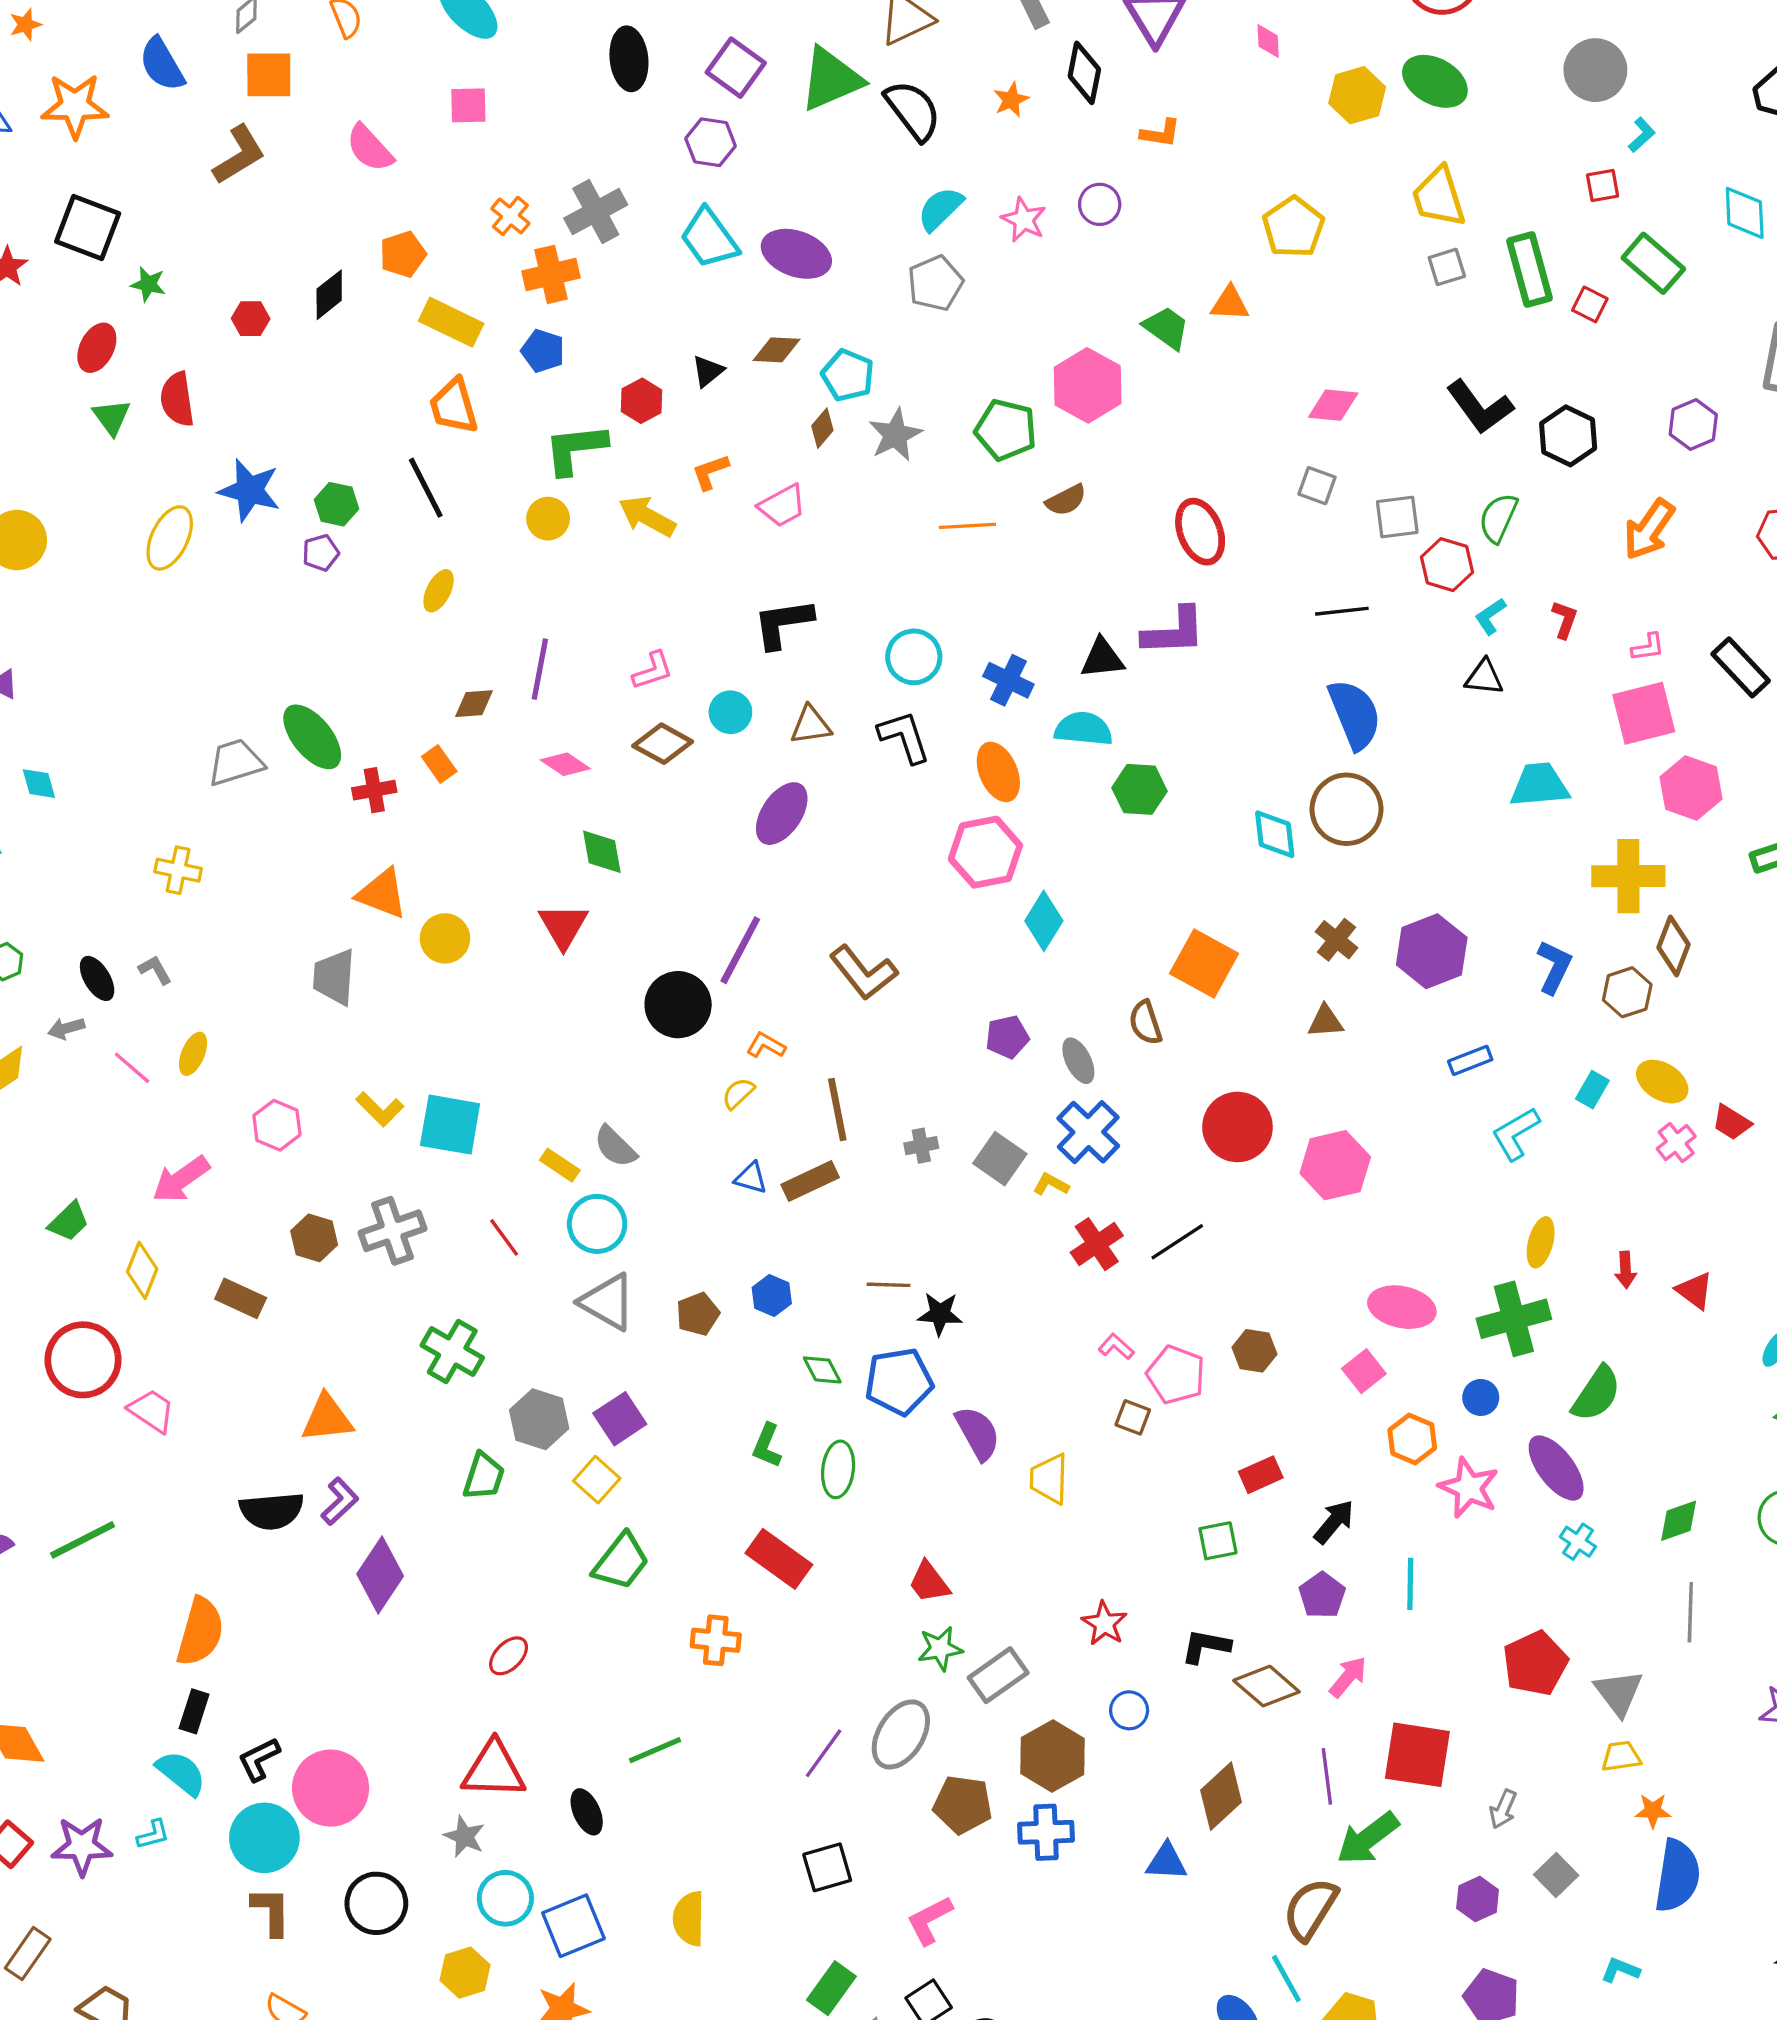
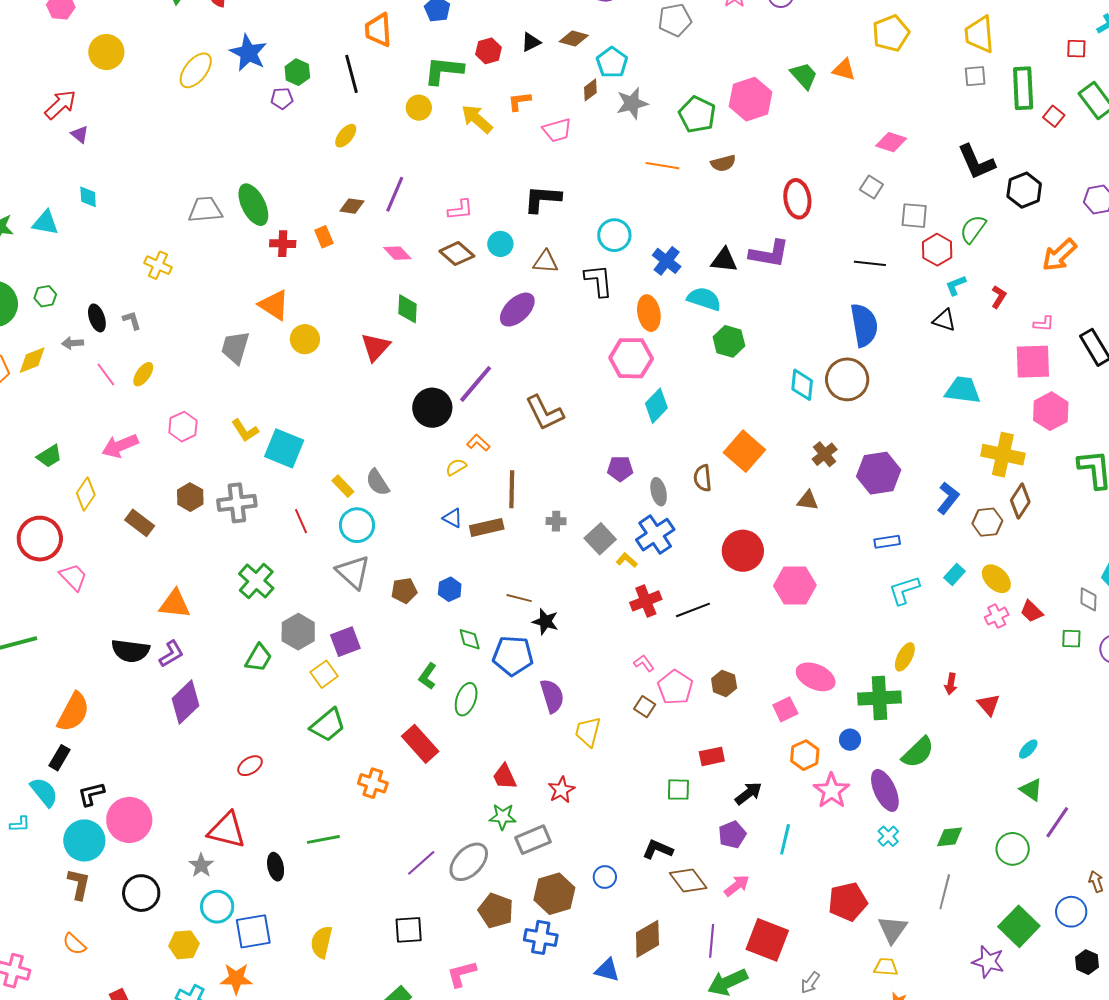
red star: (1104, 1623) -> (561, 790), moved

